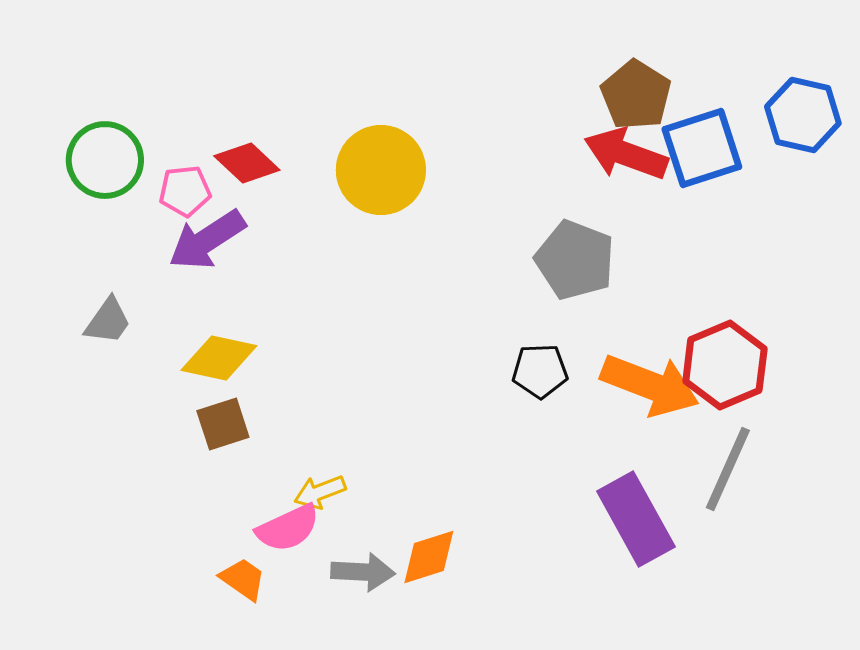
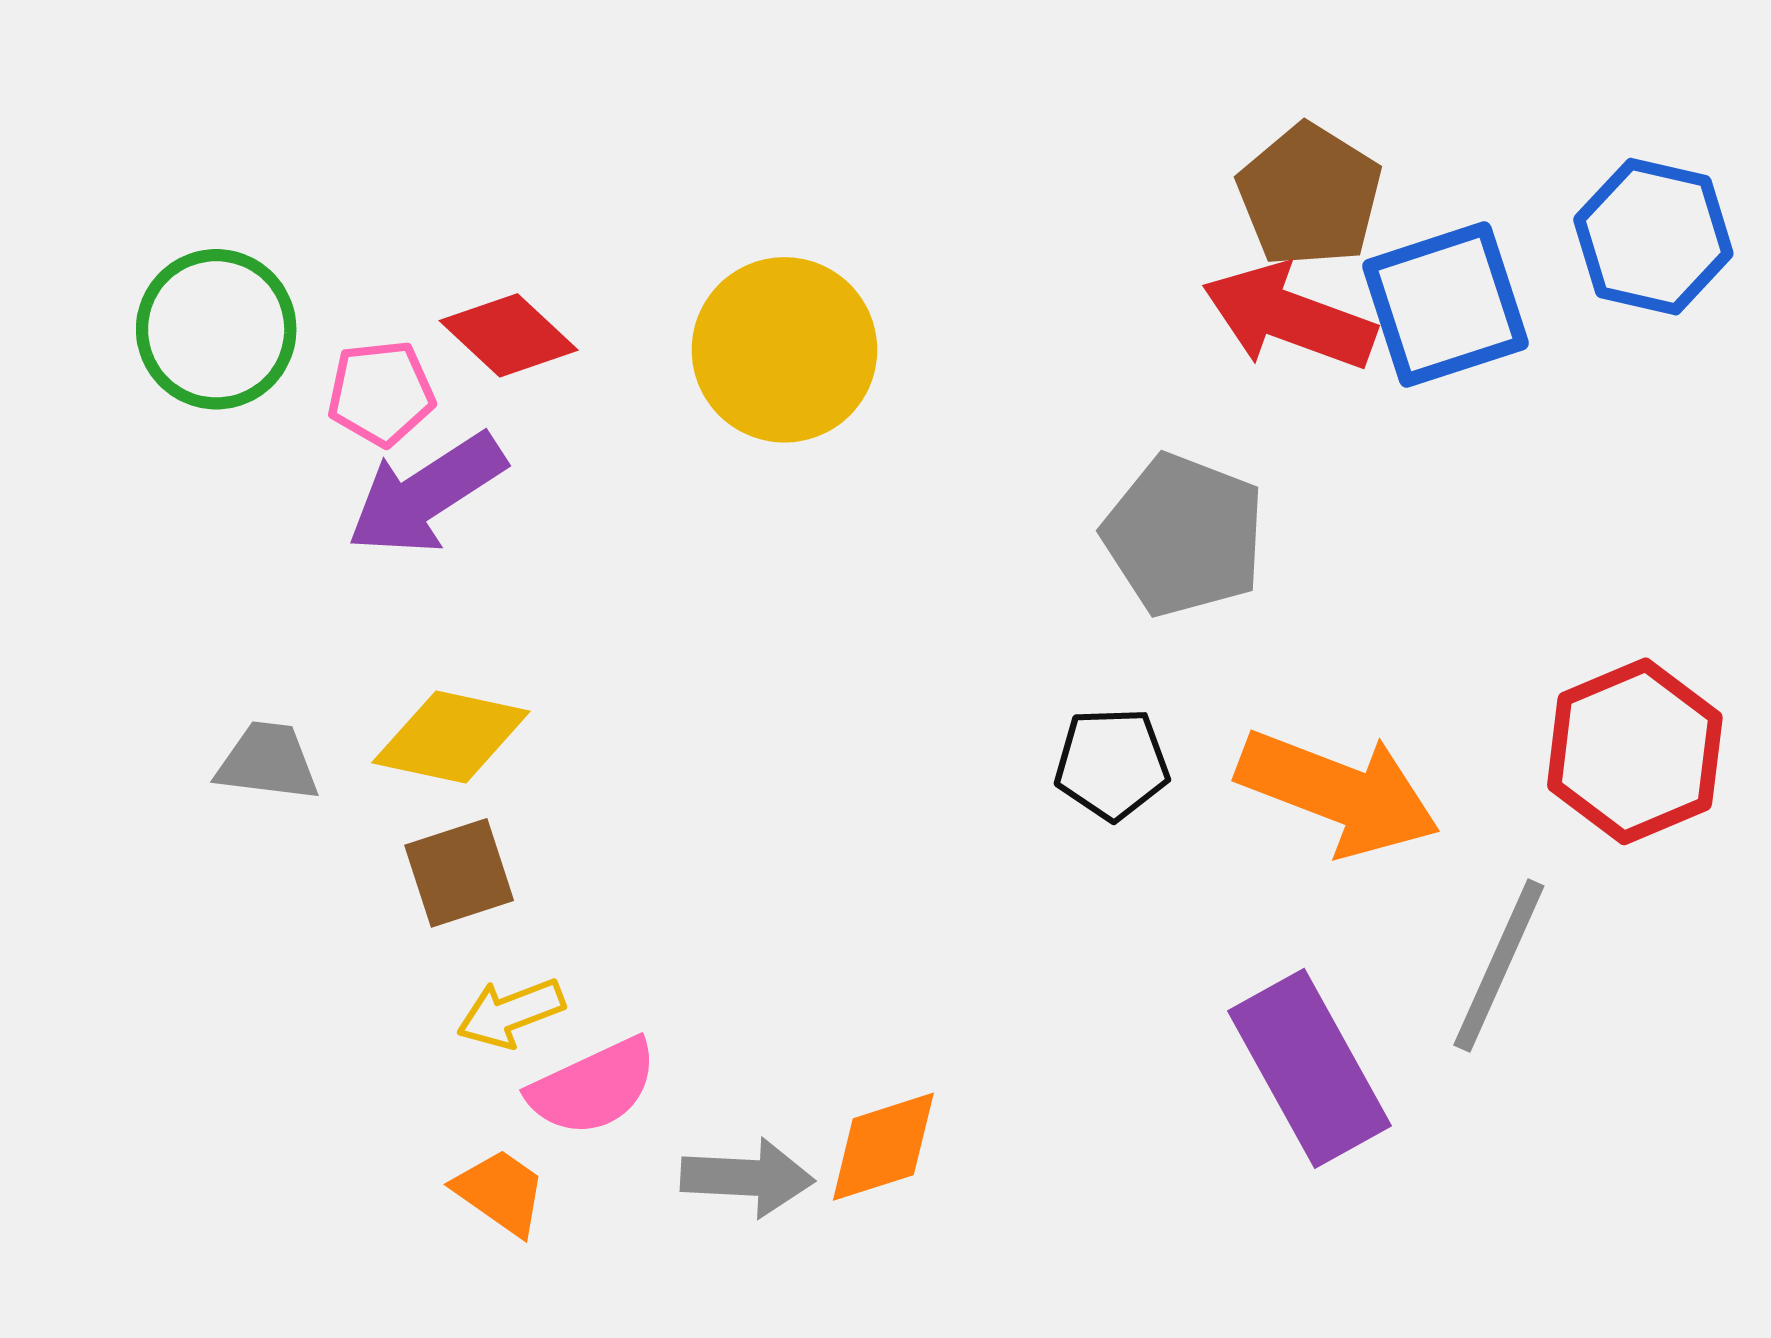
gray trapezoid: (108, 321) -> (268, 762), moved, turned -118
red hexagon: (725, 365) -> (1635, 751), moved
yellow arrow: (320, 492) -> (511, 1013), moved

